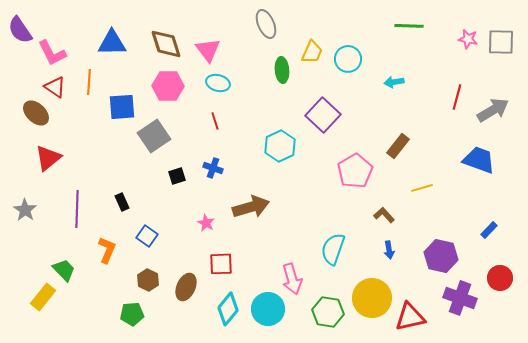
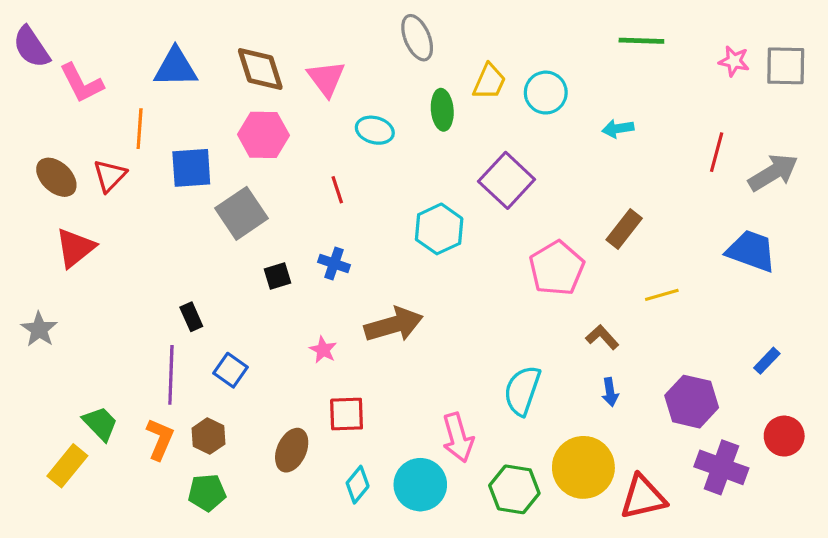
cyan ellipse: (218, 83) -> (375, 130), moved
red triangle: (55, 87) -> (110, 176), moved, turned 40
purple line: (77, 209) -> (171, 375), moved
orange L-shape: (107, 250) -> (160, 439), moved
brown hexagon: (148, 280) -> (209, 436), moved
cyan diamond: (228, 309) -> (358, 485), size x0.7

